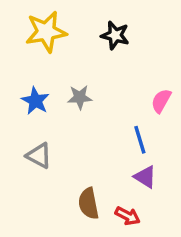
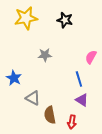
blue star: (35, 101) -> (14, 78), moved
gray triangle: (39, 156) -> (33, 98), moved
red arrow: (127, 216) -> (72, 122), turned 72

